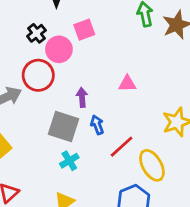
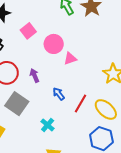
pink circle: (59, 49) -> (54, 44), moved
purple arrow: (82, 97) -> (34, 75), moved
gray square: (64, 126) -> (17, 104), moved, turned 35

